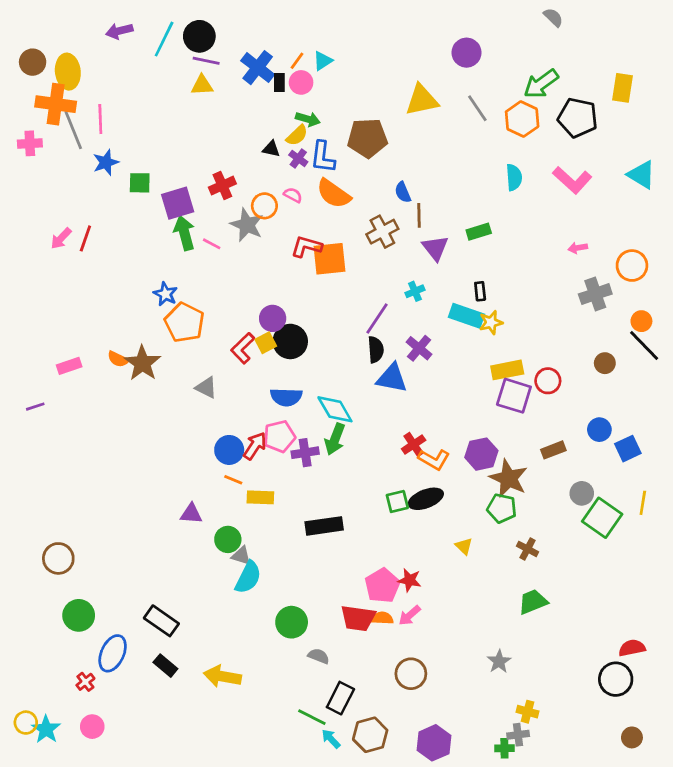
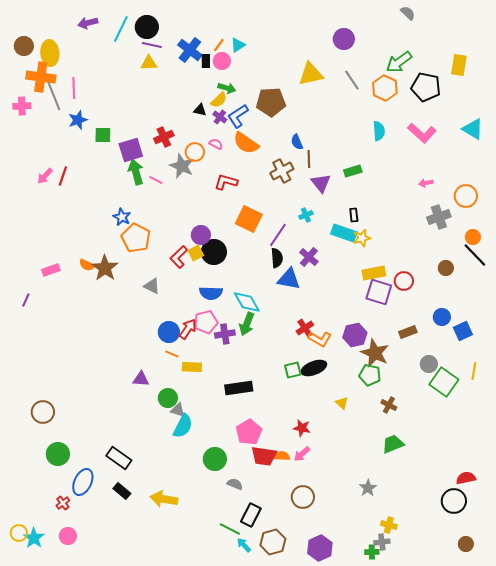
blue L-shape: (323, 157) -> (238, 116), turned 50
orange square: (330, 259) -> (249, 219), moved, turned 32
purple line: (35, 407) -> (26, 300), turned -48
pink pentagon: (382, 586) -> (249, 432), moved

